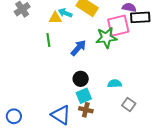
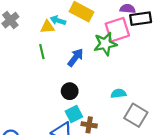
black circle: (81, 79) -> (70, 91), moved
cyan square: (84, 96) -> (74, 114), moved
gray square: (129, 104) -> (136, 115), size x1.5

